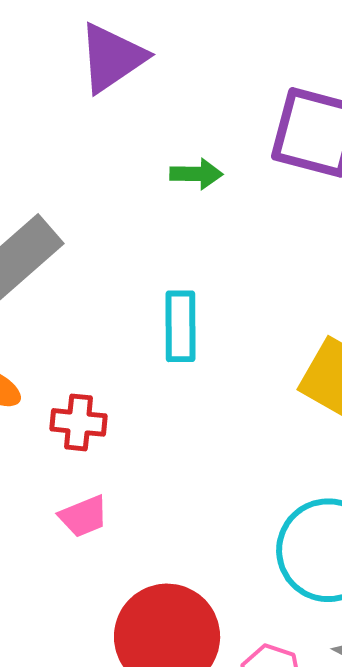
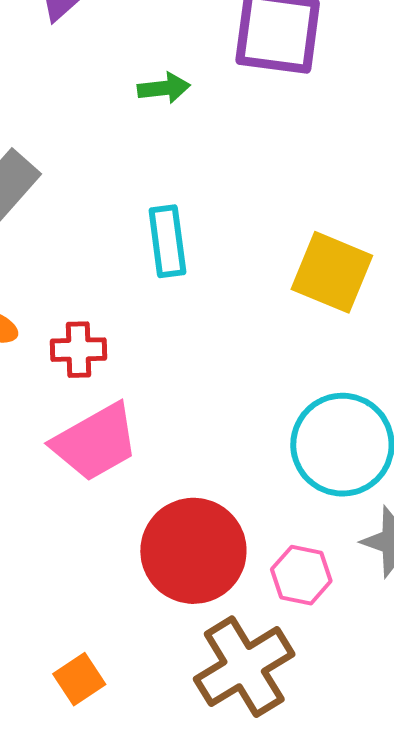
pink trapezoid: (83, 516) -> (95, 442), size x1.8

